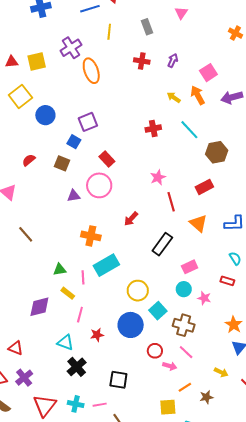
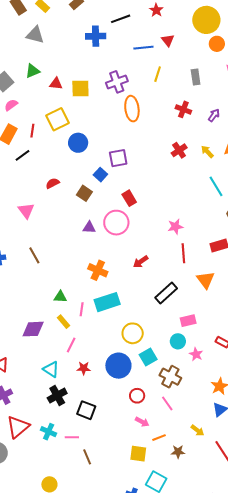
red cross: (153, 129) -> (179, 150), moved, turned -35
pink arrow: (170, 366) -> (142, 422), moved
black square: (118, 380) -> (86, 410), moved

